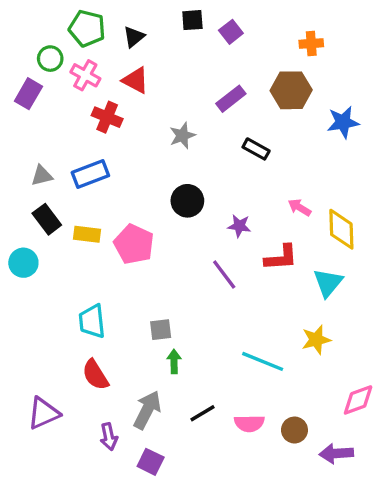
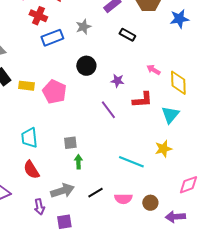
blue rectangle: (90, 174) -> (52, 38), moved
gray arrow: (147, 410) -> (62, 191), turned 45
purple square: (151, 462) -> (64, 222), turned -35

